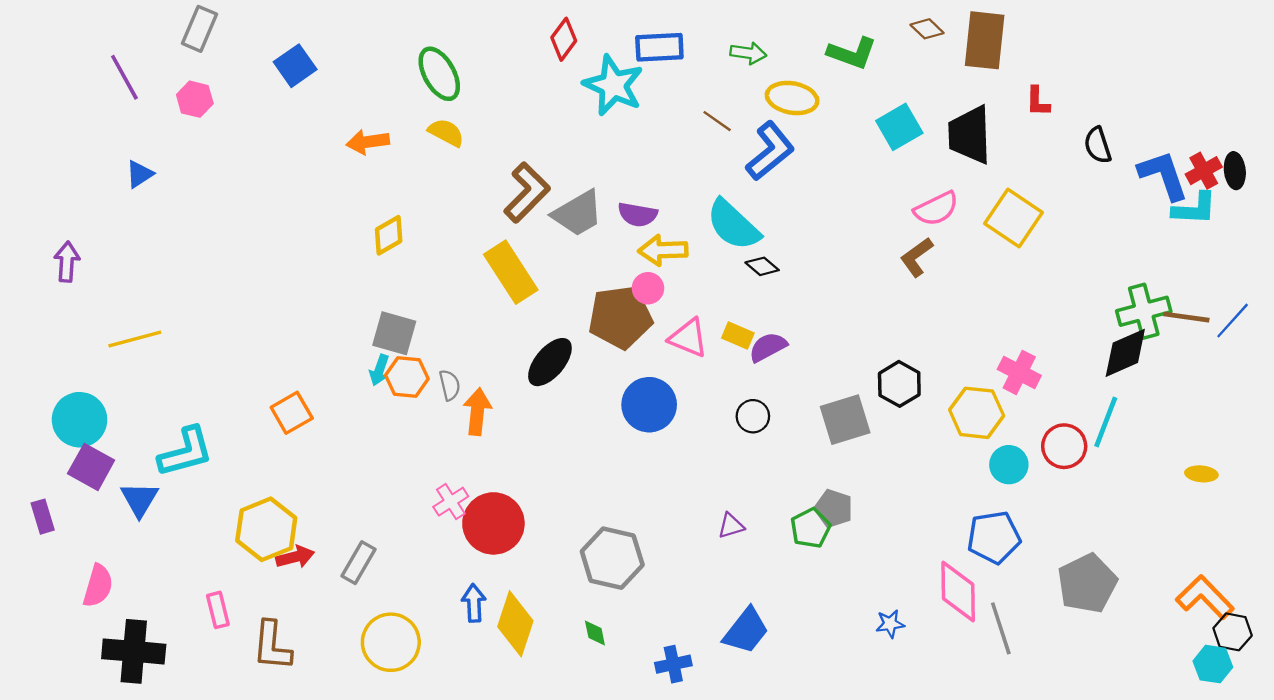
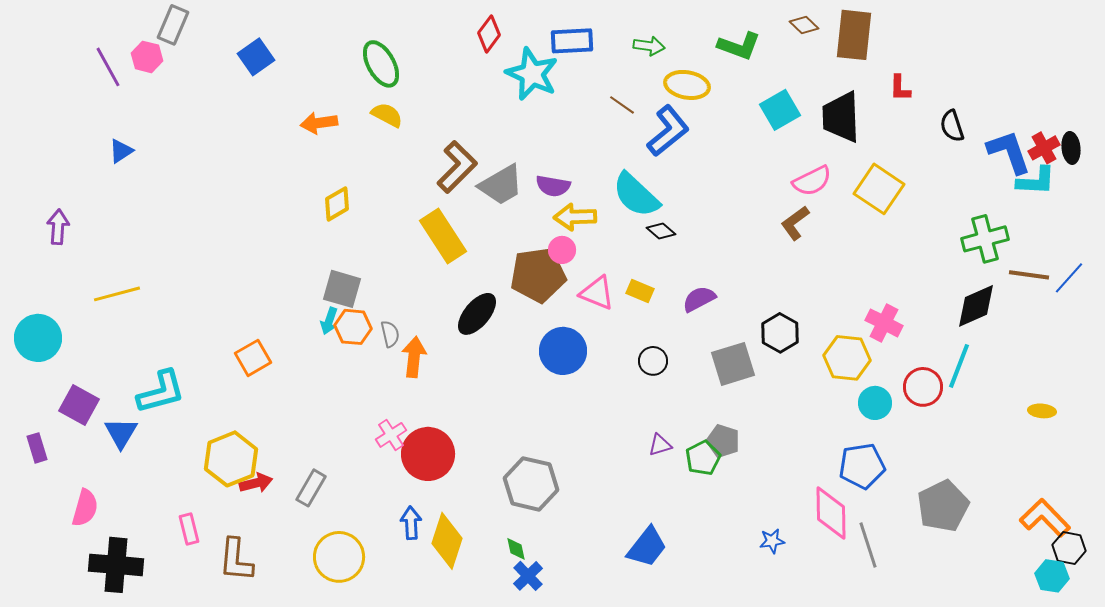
pink hexagon: (195, 99) -> (147, 57), moved
green cross: (1144, 311) -> (985, 239), moved
purple semicircle: (768, 347) -> (699, 299), moved
cyan circle: (80, 420) -> (38, 338), moved
purple triangle: (731, 526) -> (660, 445), moved
blue cross: (673, 664) -> (528, 576), moved, turned -32

